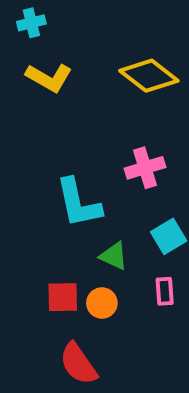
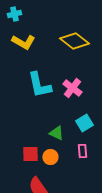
pink cross: (145, 168) -> (72, 88), turned -36
cyan L-shape: (78, 203) -> (39, 85), moved

